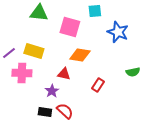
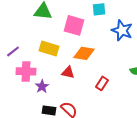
yellow rectangle: (34, 51) -> (49, 48), moved
purple star: (52, 91) -> (42, 86), moved

